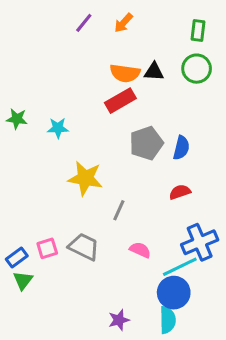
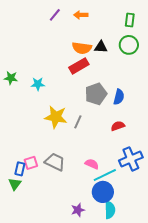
orange arrow: (123, 23) -> (81, 15), turned 48
gray line: (119, 210) -> (78, 122), moved
blue rectangle: (17, 258) -> (20, 169), moved, turned -40
cyan line: (180, 267) -> (105, 175), moved
blue circle: (174, 293) -> (103, 192), moved

